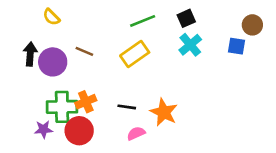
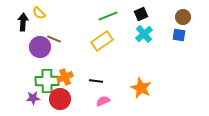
brown circle: (252, 25) -> (183, 17), moved
brown line: (84, 51) -> (54, 39), moved
black arrow: (30, 54) -> (23, 22), moved
orange star: (164, 112) -> (141, 88), moved

